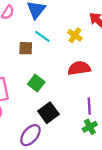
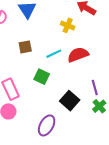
cyan line: (42, 36) -> (54, 54), moved, turned -49
black square: (48, 113) -> (70, 101), moved

